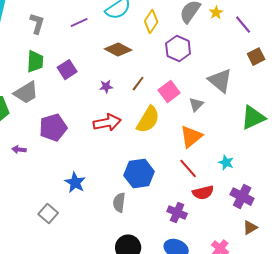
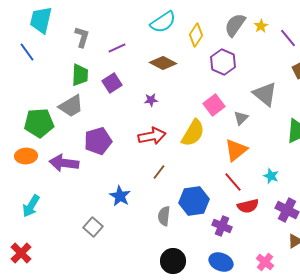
purple line: (79, 23) -> (117, 48), moved
brown line: (138, 84) -> (159, 172), moved
purple arrow: (19, 150) -> (64, 163), size x2.0
blue hexagon: (139, 174) -> (194, 201), moved

